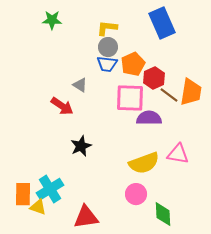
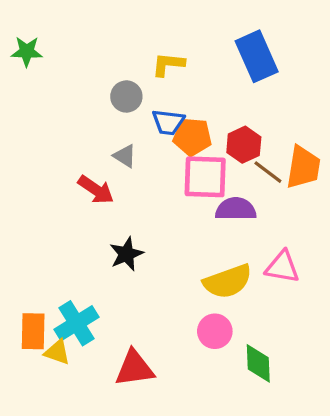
green star: (52, 20) -> (27, 51), moved
gray circle: (108, 47) -> (126, 96), moved
orange pentagon: (133, 64) -> (192, 137), moved, turned 30

